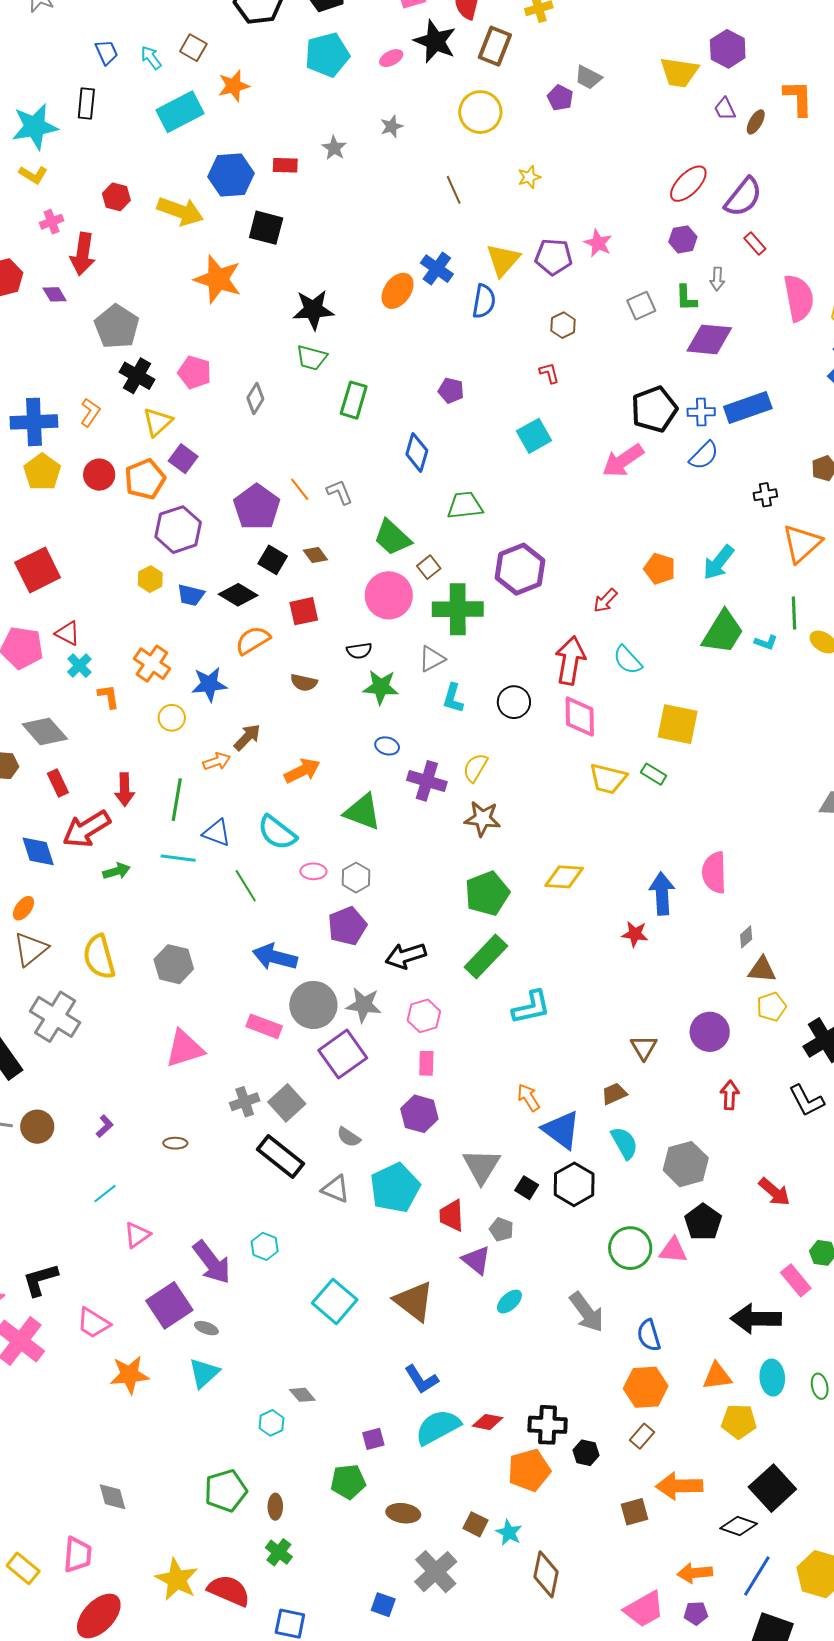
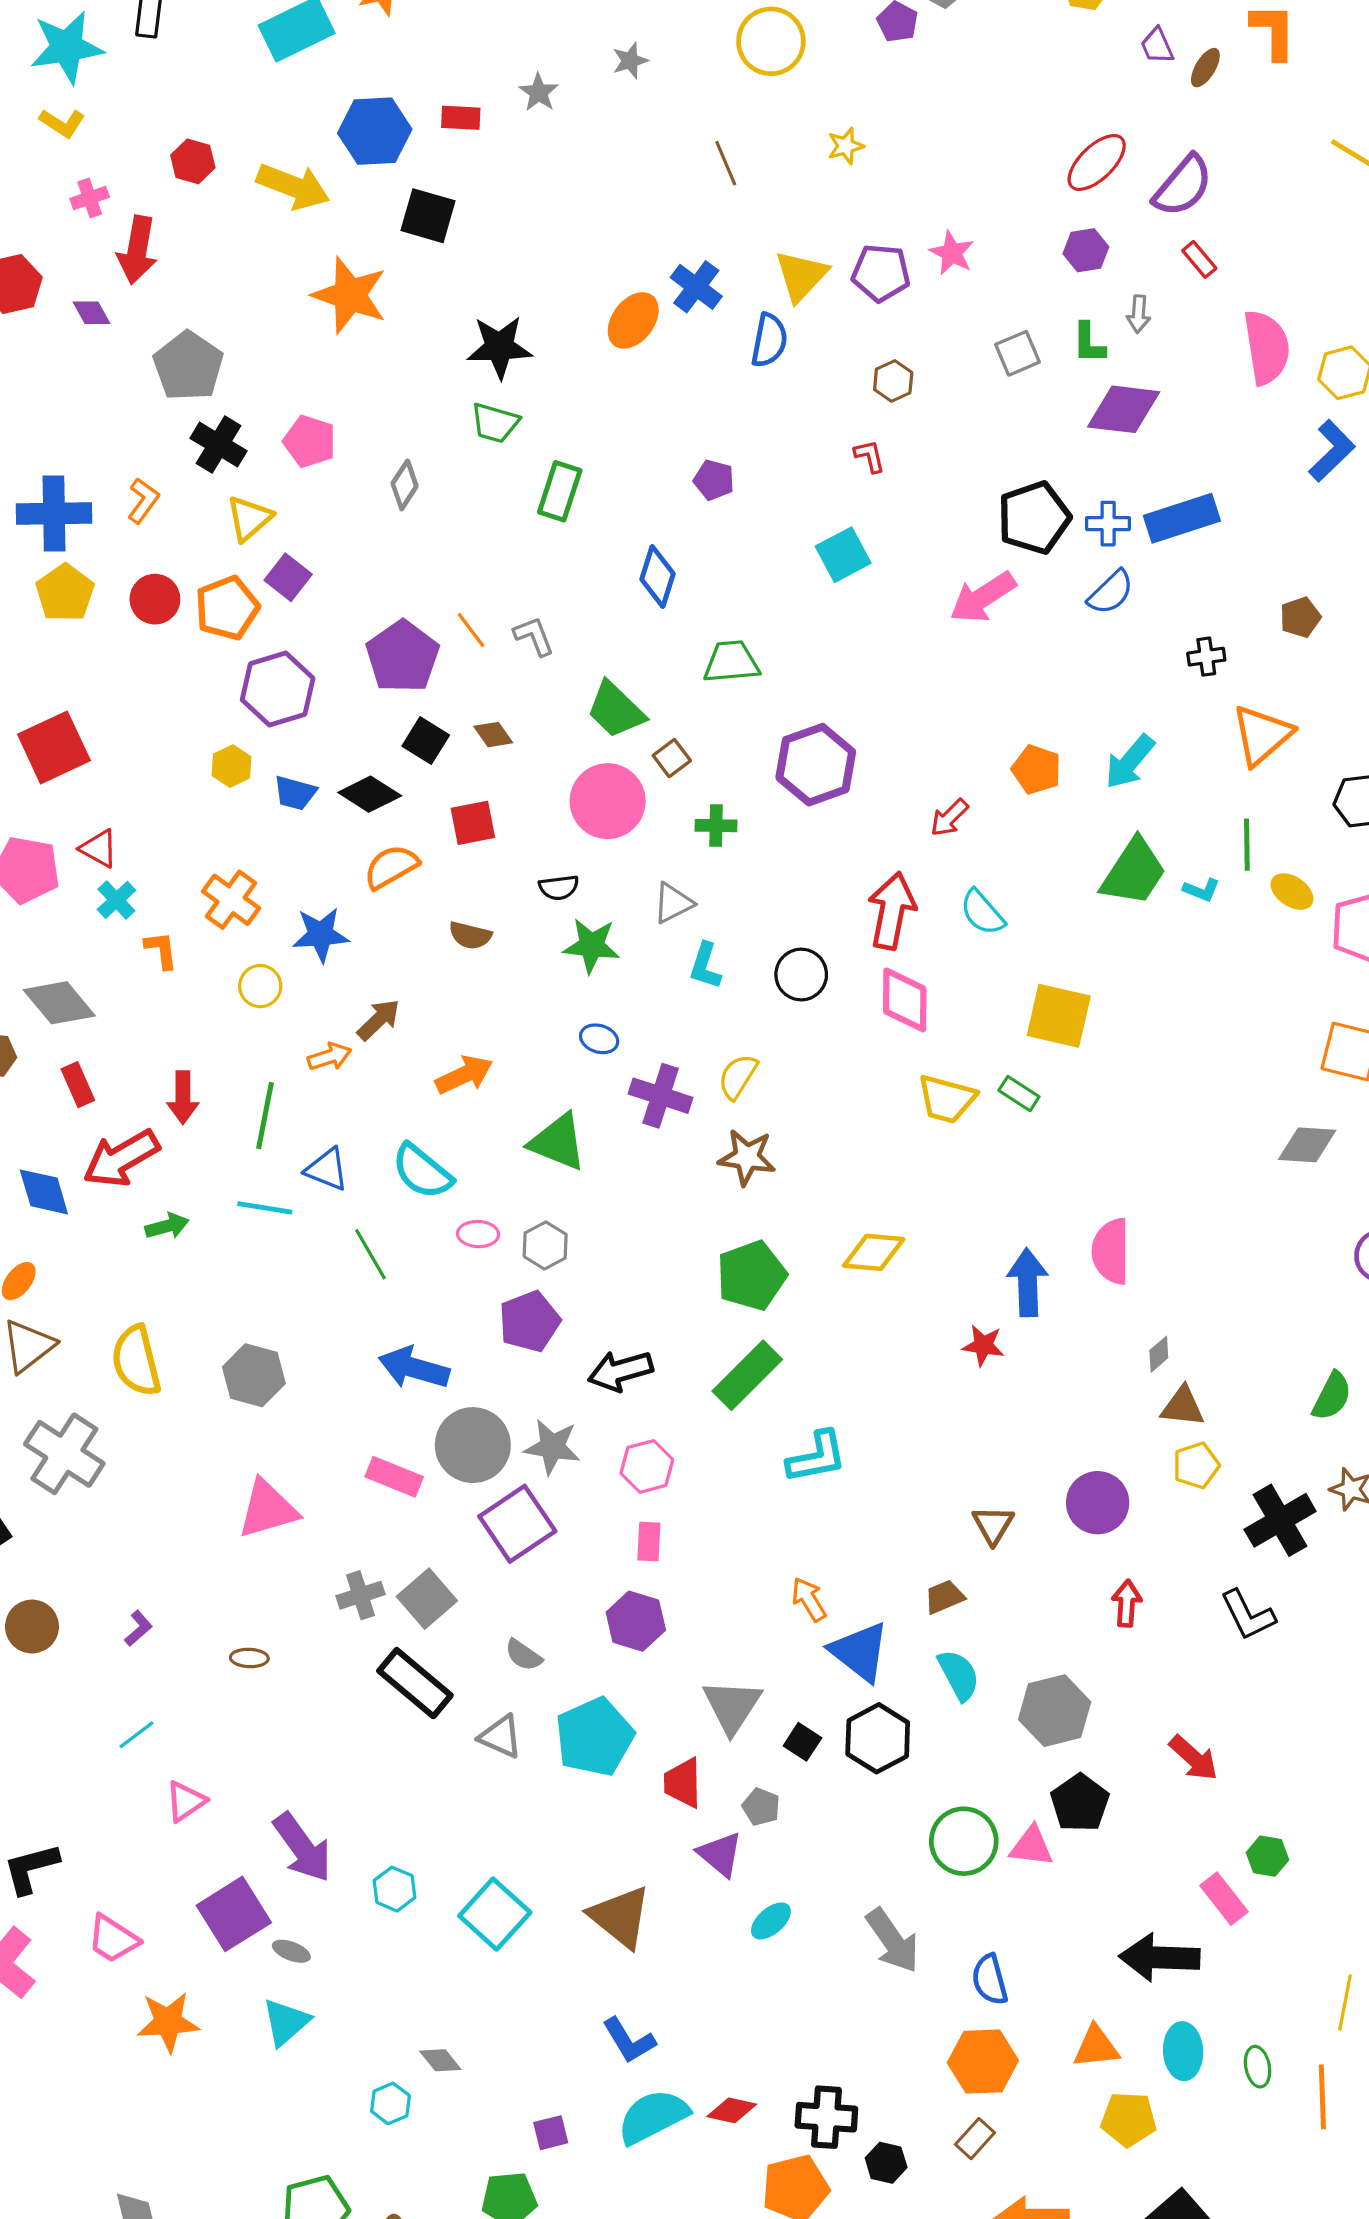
green cross: (458, 609) -> (716, 826), size x0.5
cyan hexagon: (265, 1246) -> (394, 1889), moved

